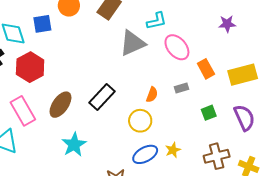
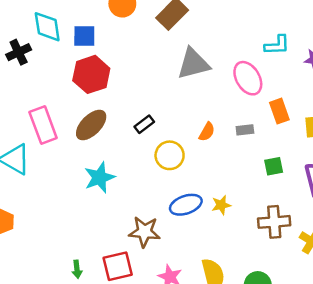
cyan L-shape: (157, 21) -> (277, 45), moved
blue square: (42, 24) -> (84, 36), moved
red hexagon: (30, 67) -> (91, 74), moved
black rectangle: (102, 97) -> (144, 124), size x0.6
yellow circle: (140, 121) -> (170, 155), moved

